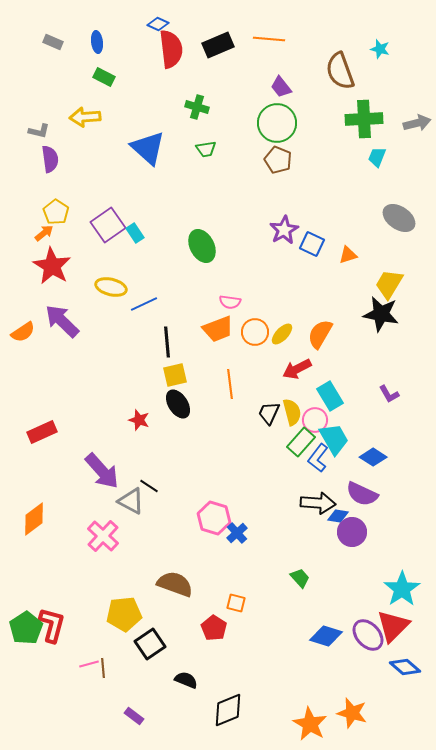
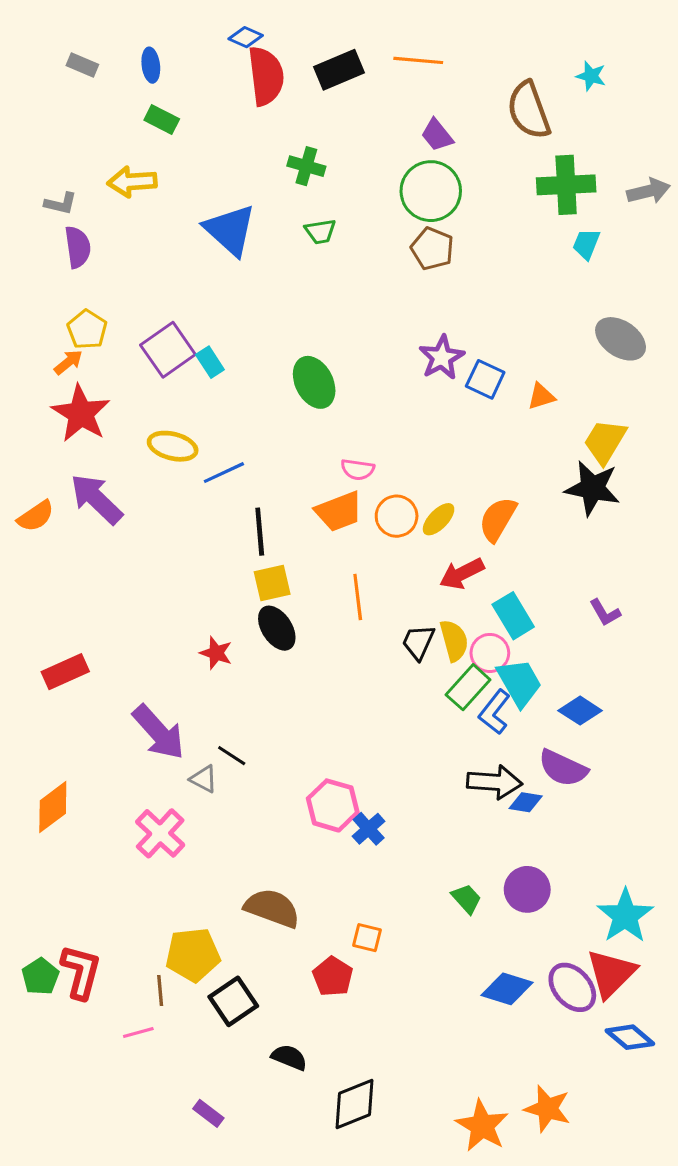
gray triangle: (131, 501) -> (204, 779), size x0.7
purple circle: (352, 532) -> (527, 889), moved
green pentagon: (26, 628) -> (40, 976), size x0.7
brown line: (103, 668) -> (160, 990), moved

